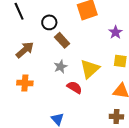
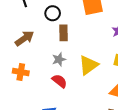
brown rectangle: (62, 40) -> (63, 33), turned 35
red semicircle: (75, 87) -> (59, 81), moved

